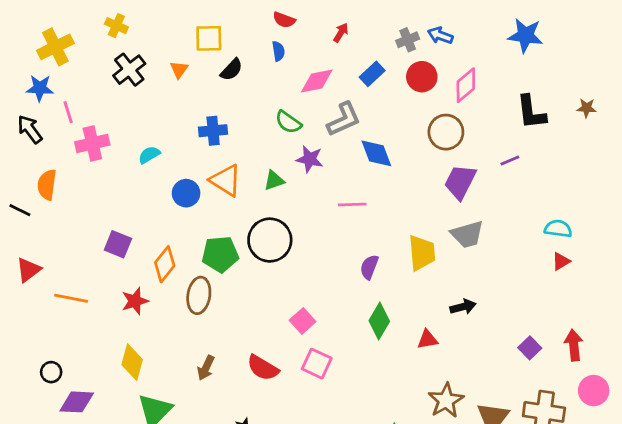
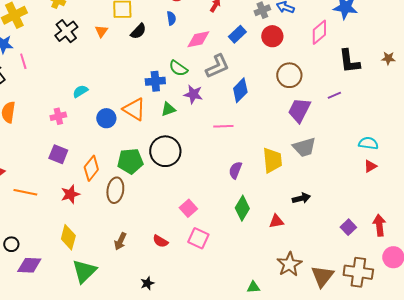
pink diamond: (466, 85) -> (319, 32), moved
blue cross: (213, 131) -> (155, 81), moved
pink cross: (92, 143) -> (58, 116), moved, size x0.7
blue diamond: (376, 153) -> (240, 90), turned 65
red semicircle: (263, 368) -> (160, 241), size x0.7

